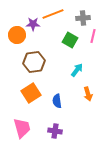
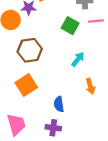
pink line: (93, 36) -> (96, 21), turned 72
blue semicircle: (57, 101) -> (59, 104), moved

